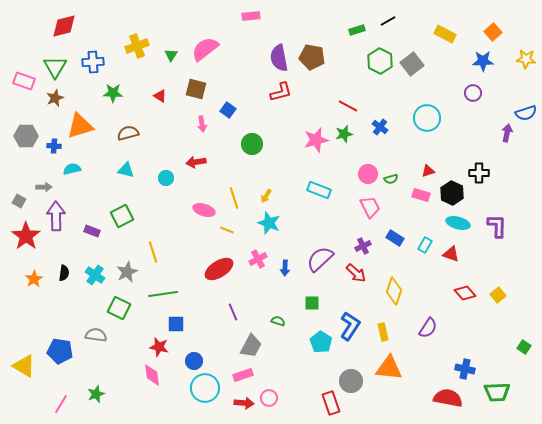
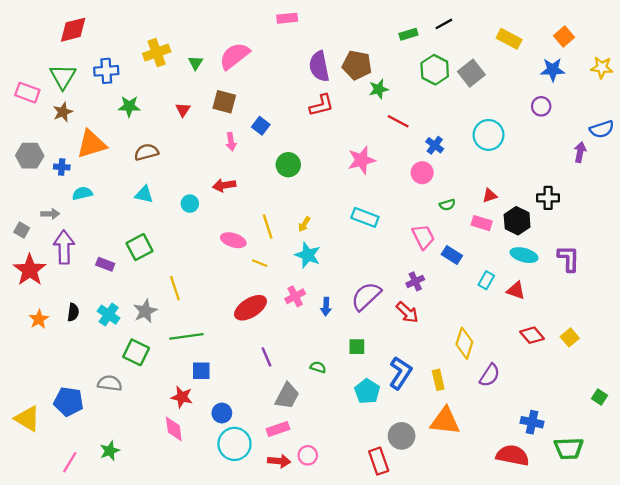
red triangle: (160, 96) -> (183, 110), turned 32
green star: (344, 134) -> (379, 89), moved
pink circle: (368, 174) -> (422, 173), moved
blue rectangle: (395, 238) -> (452, 255), moved
yellow diamond: (394, 291) -> (464, 343), moved

